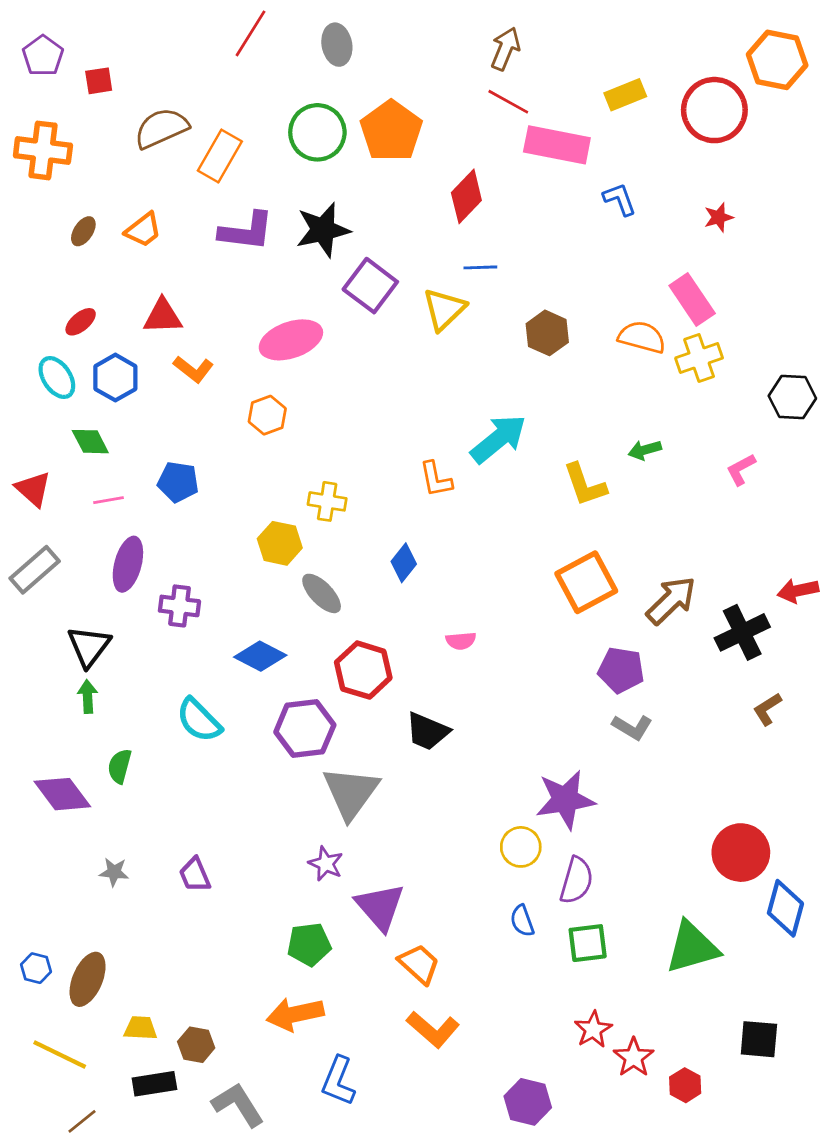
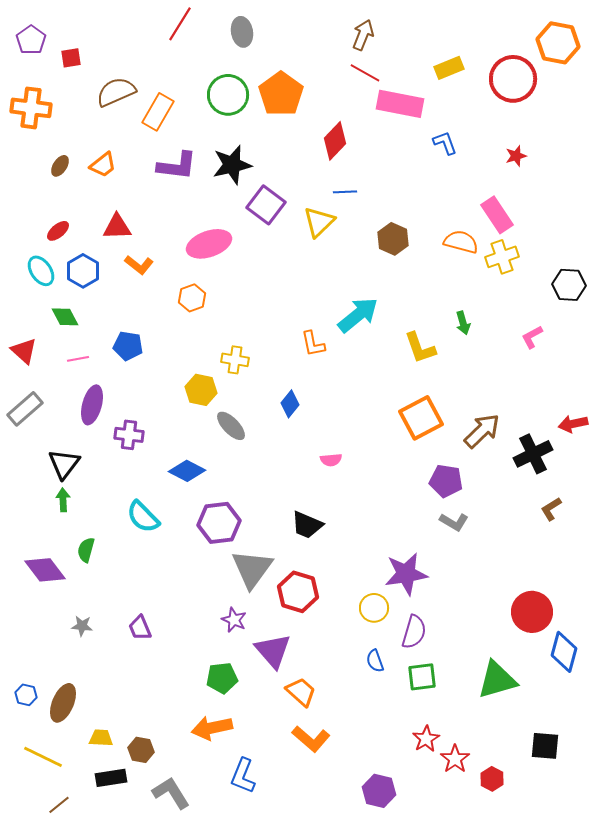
green arrow: (645, 450) -> (463, 323), turned -90
red hexagon: (363, 670) -> (298, 592), moved

